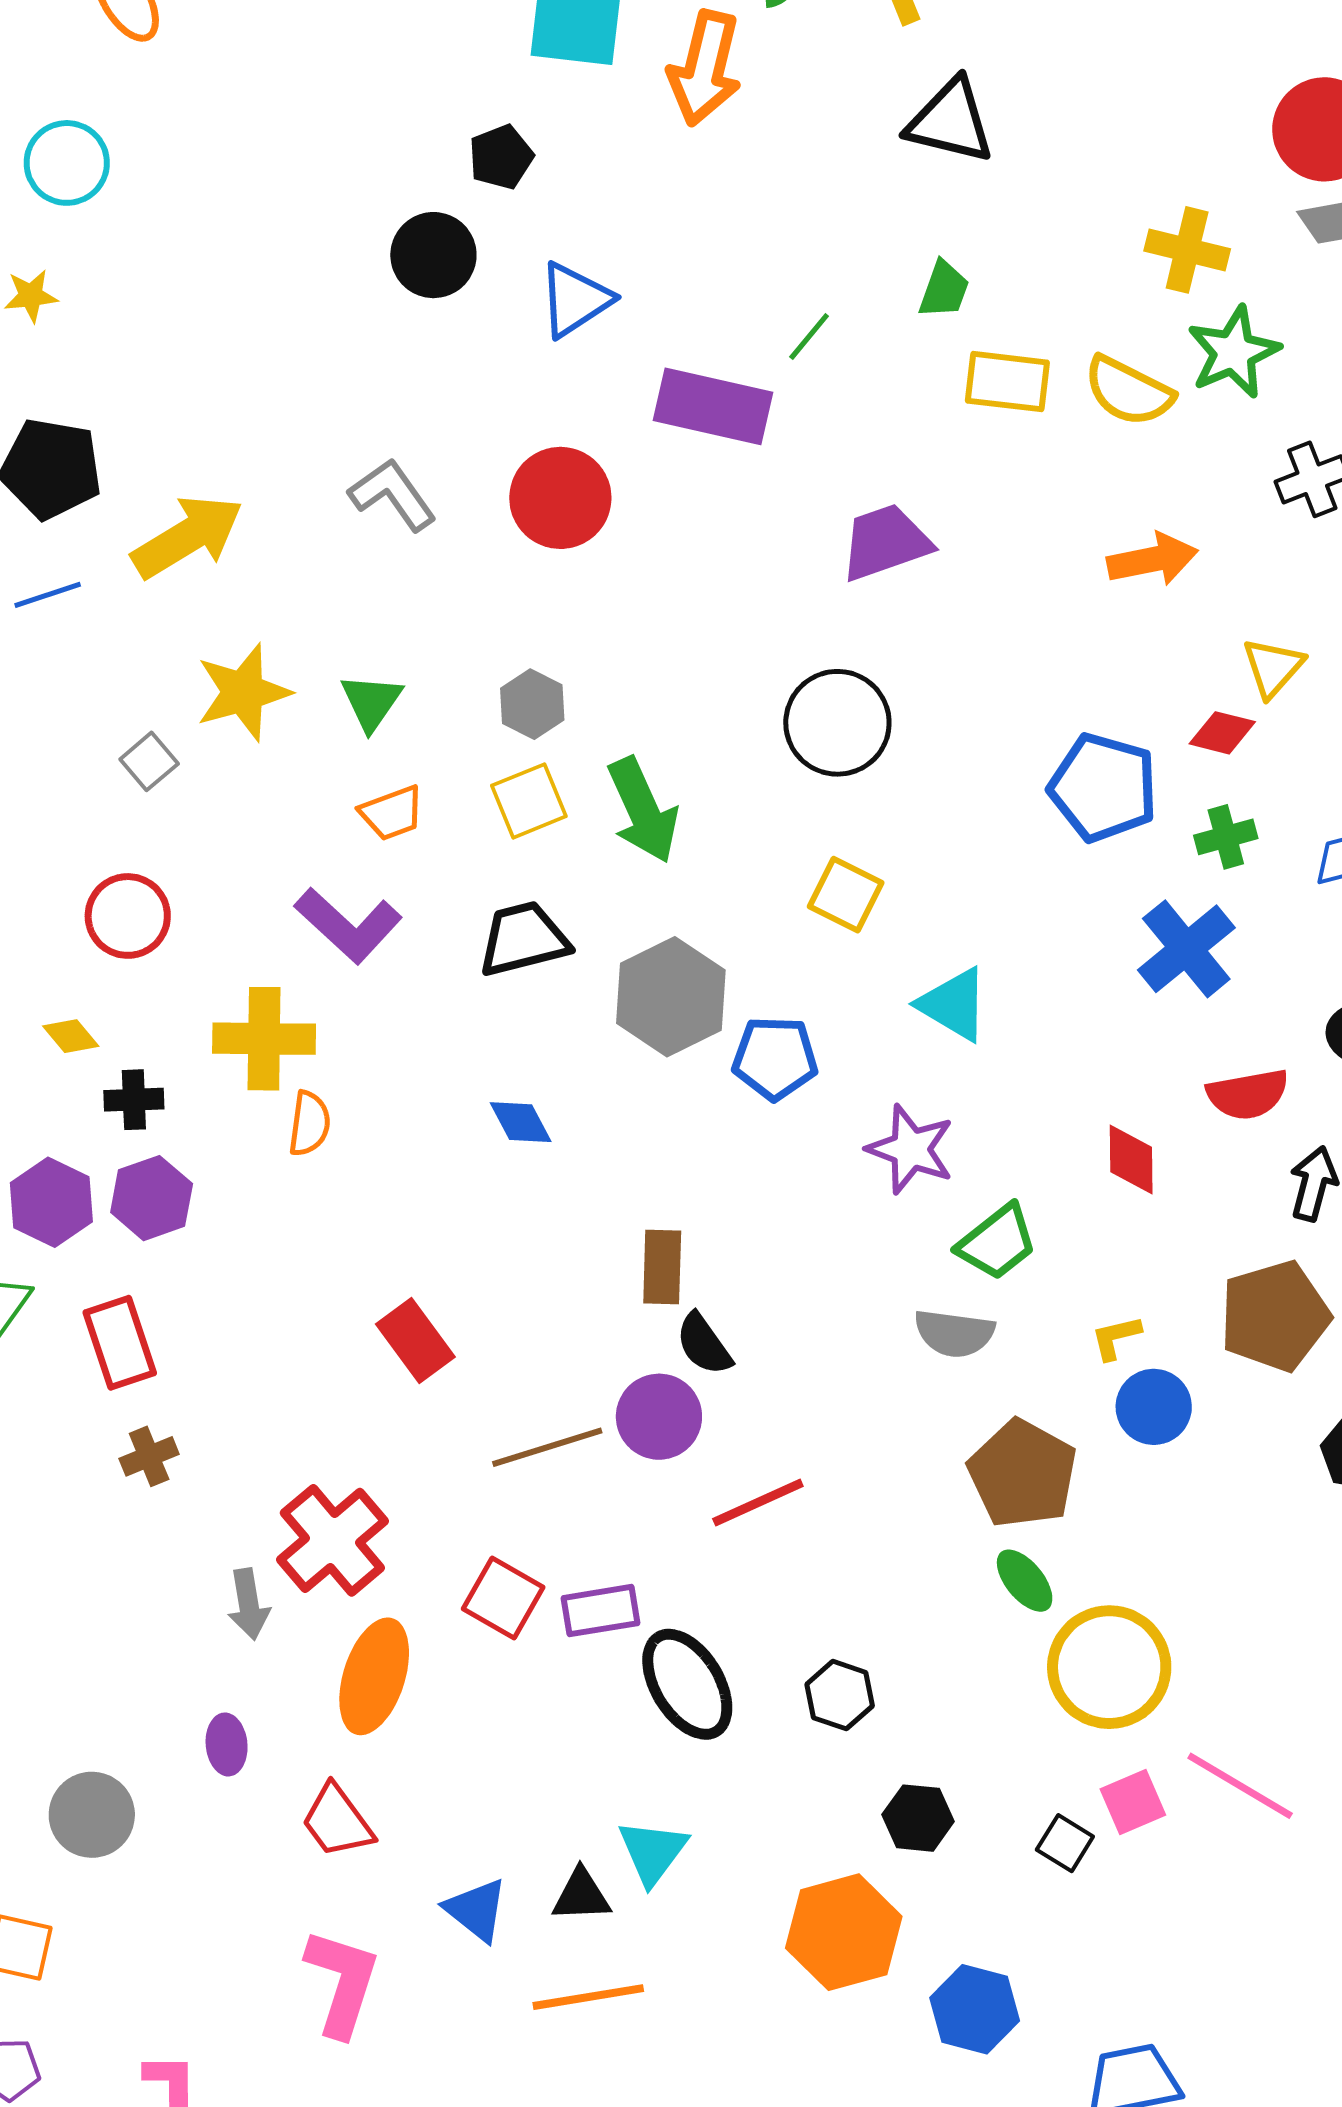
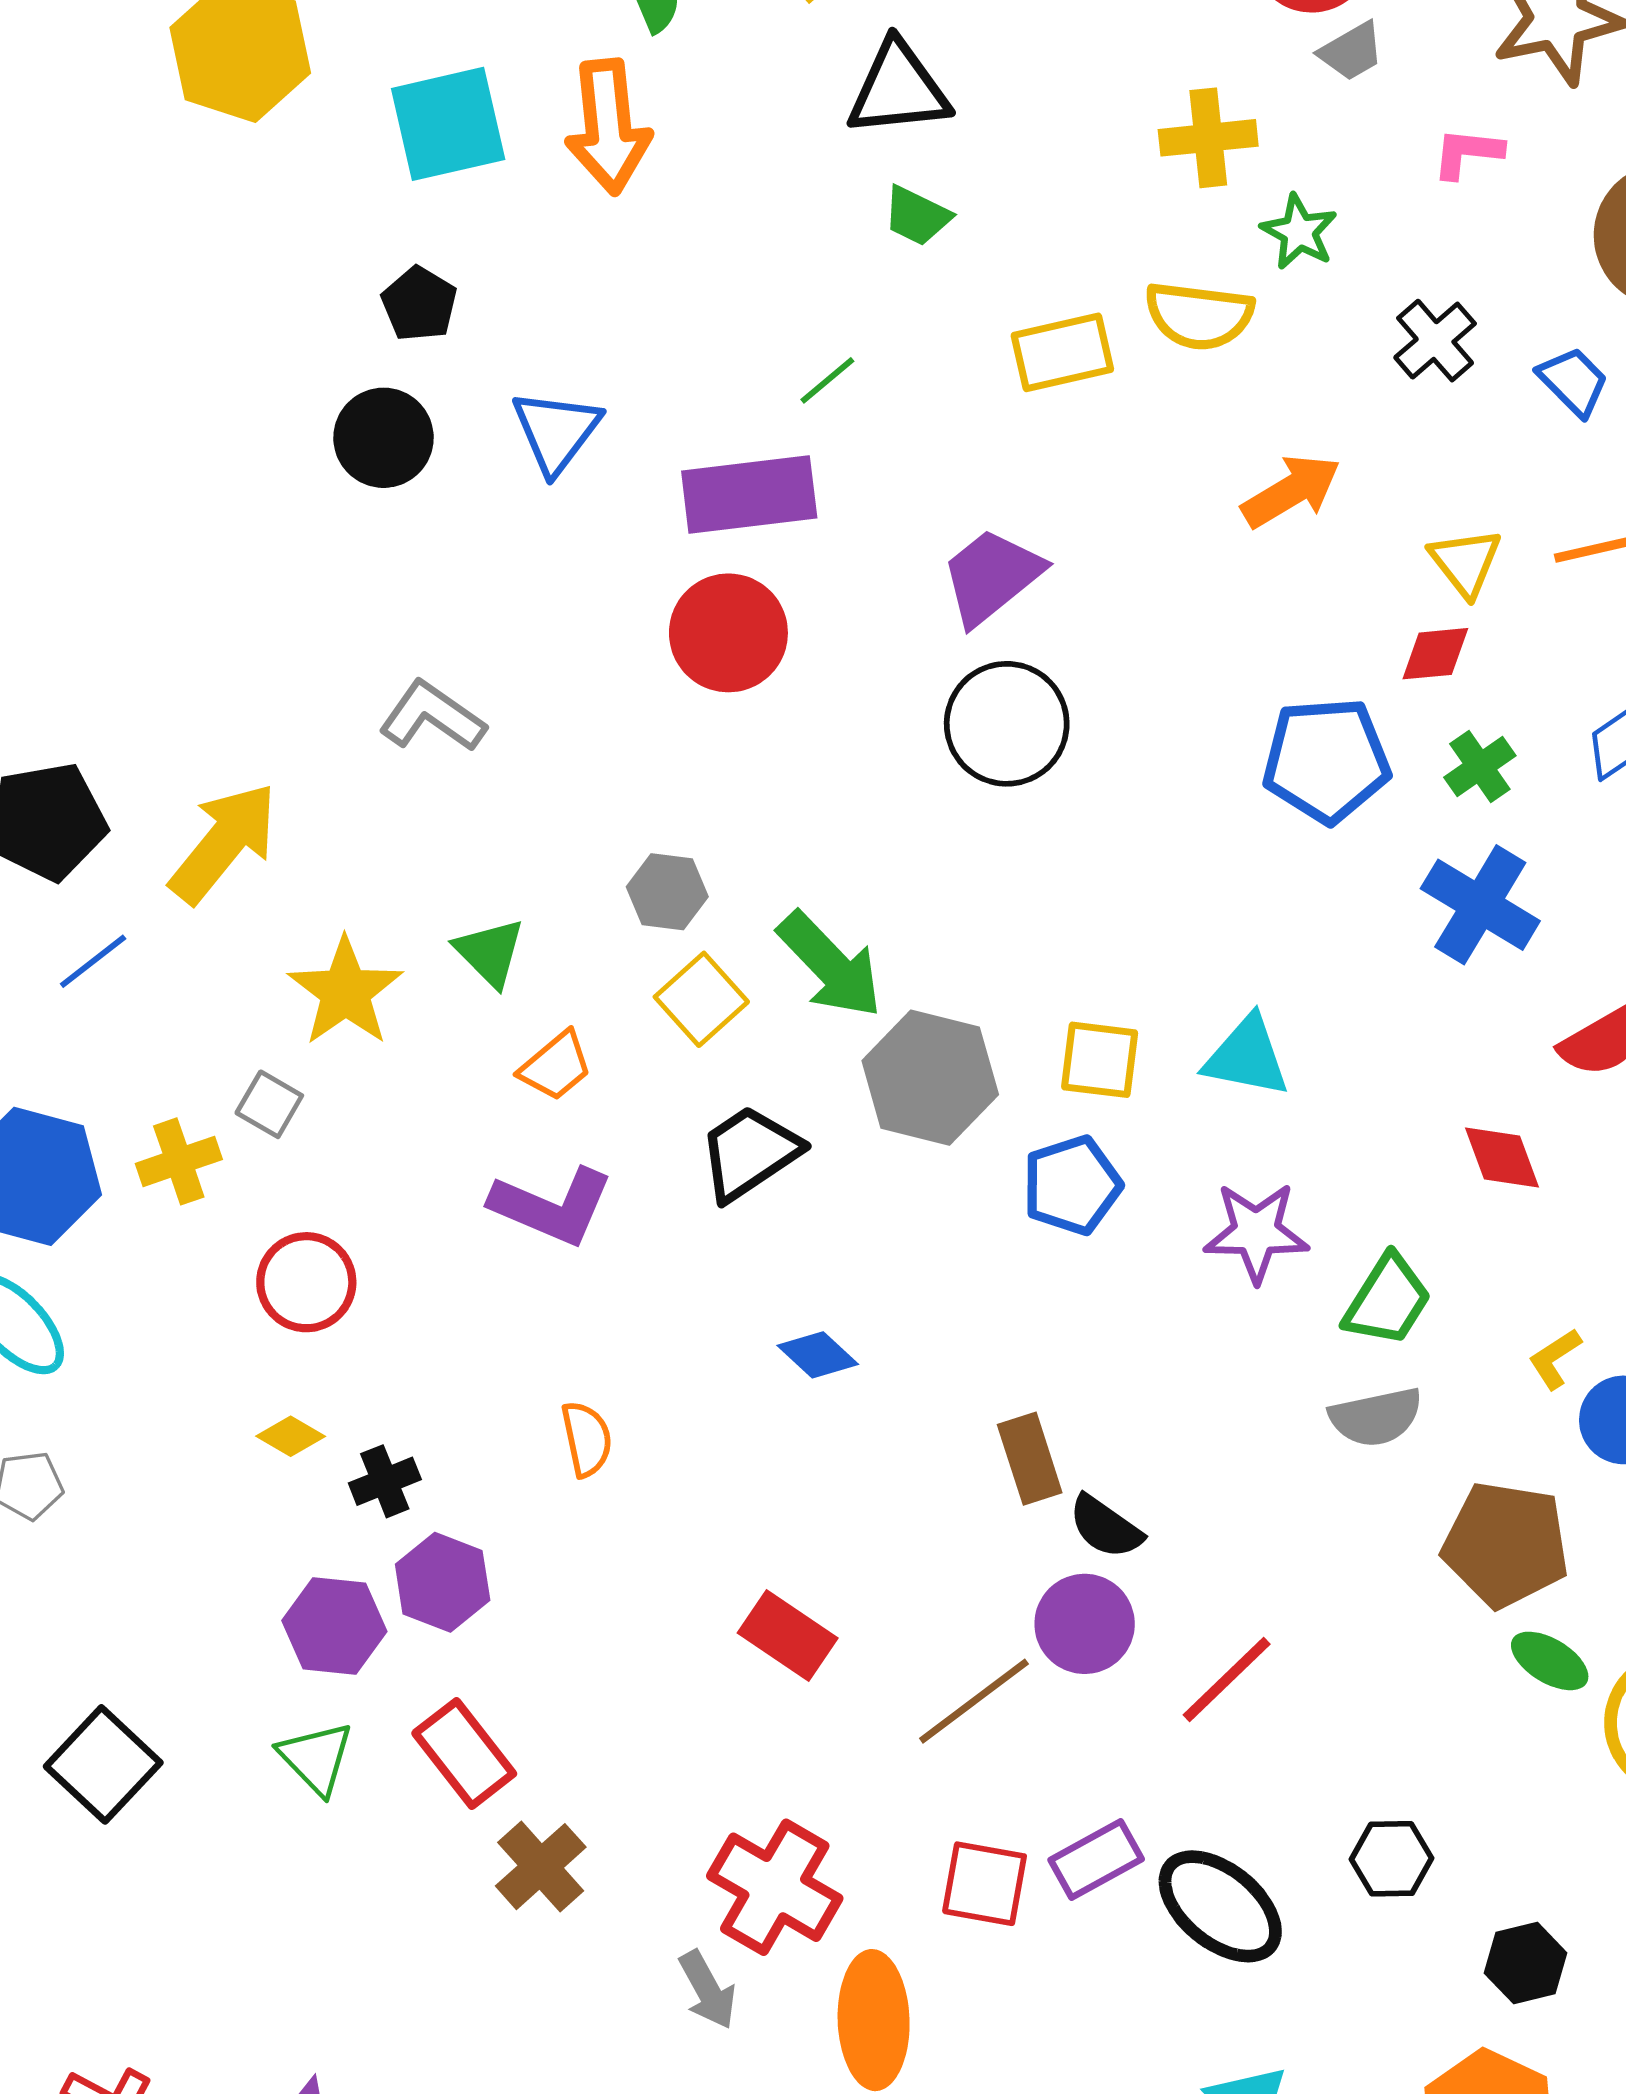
green trapezoid: (944, 290) -> (917, 216), moved, turned 116
green line: (809, 337) -> (827, 380), turned 30
green star: (1234, 352) -> (1299, 232), size x0.7
red circle: (560, 498) -> (728, 633), moved
black circle: (837, 723) -> (1007, 724), moved
yellow square: (846, 895) -> (1100, 1060), moved
gray hexagon: (671, 997) -> (930, 1078), moved
yellow cross: (264, 1039) -> (179, 1161), moved, size x0.7
brown cross: (149, 1456) -> (541, 1867), size x1.4

